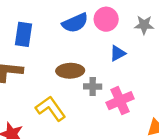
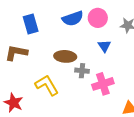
blue rectangle: (24, 34) -> (31, 24), turned -30
blue triangle: (118, 53) -> (104, 46), turned -40

